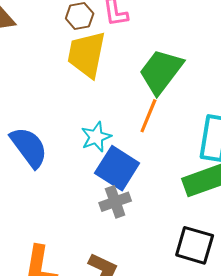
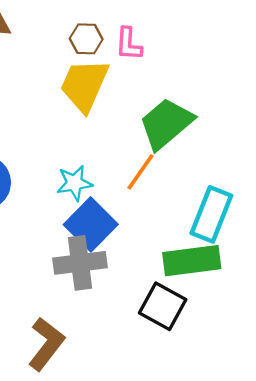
gray cross: (115, 202) -> (80, 263), size x1.4
black square: (195, 245) -> (163, 306), moved

